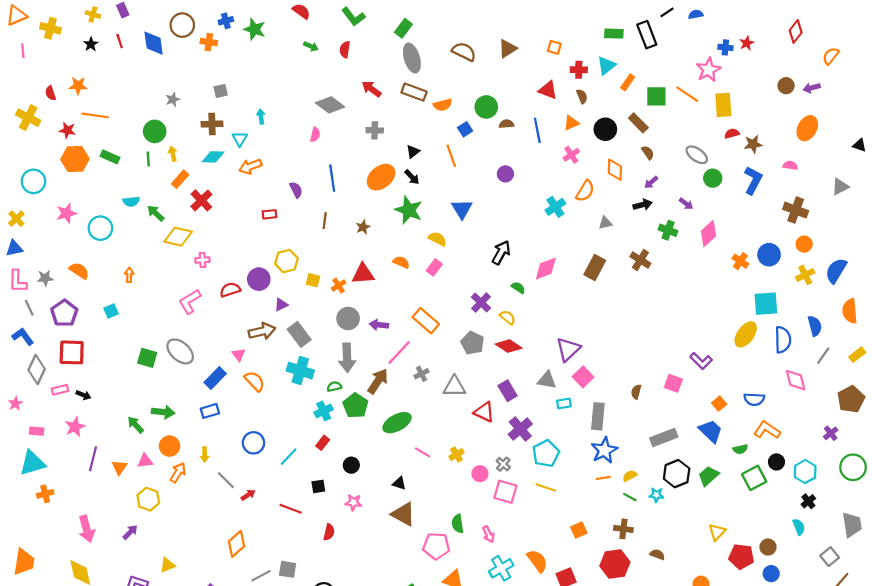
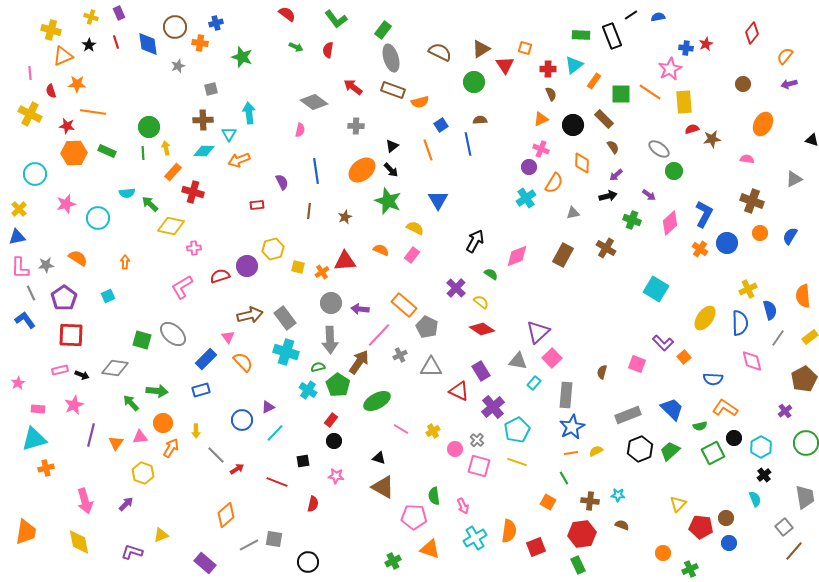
orange triangle: (16, 16) -> (63, 56), moved
green star: (255, 29) -> (242, 57), moved
pink line: (23, 51) -> (30, 73), moved
purple arrow: (812, 88) -> (789, 84), moved
red triangle: (548, 90) -> (505, 65), moved, turned 36
gray star: (173, 99) -> (178, 66), moved
green circle: (486, 107) -> (474, 82), moved
cyan arrow: (261, 116) -> (249, 113), size x1.5
blue line: (537, 130) -> (468, 144), moved
pink cross: (571, 155) -> (541, 149), turned -35
purple circle: (505, 174) -> (529, 167), moved
blue L-shape: (753, 180) -> (704, 214), moved
red cross: (201, 200) -> (193, 192), turned -30
blue semicircle: (836, 271) -> (790, 236), moved, size x0.7
yellow cross: (805, 275) -> (748, 289), moved
cyan square: (766, 304) -> (656, 289), moved, turned 35
purple triangle: (281, 305) -> (268, 407), moved
gray pentagon: (472, 343) -> (427, 327), moved
gray diamond: (37, 369) -> (115, 368), moved, turned 72
cyan rectangle: (564, 404) -> (534, 383), turned -40
orange square: (719, 404) -> (684, 357), moved
cyan cross: (324, 411) -> (308, 390), turned -30
red rectangle: (323, 443) -> (331, 420), moved
cyan star: (656, 495) -> (618, 495), moved
green line: (630, 497) -> (564, 478), moved, turned 32
orange square: (579, 530) -> (548, 502), turned -35
orange semicircle: (537, 561) -> (509, 531), turned 45

